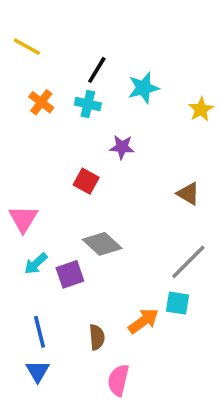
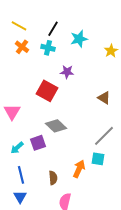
yellow line: (27, 47) -> (19, 26), moved
red square: (86, 181) -> (47, 91), size x1.5
cyan arrow: (36, 264) -> (17, 148), moved
orange arrow: (143, 321) -> (79, 169), turned -30

